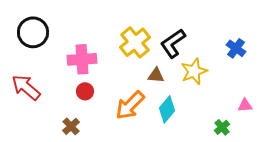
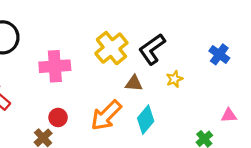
yellow star: (194, 71) -> (174, 79), size x0.6
red circle: (85, 91) -> (58, 117), moved

